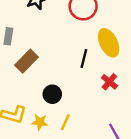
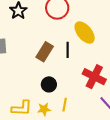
brown rectangle: (26, 61) -> (45, 52), moved
red cross: (109, 82) -> (94, 77), moved, size x1.6

